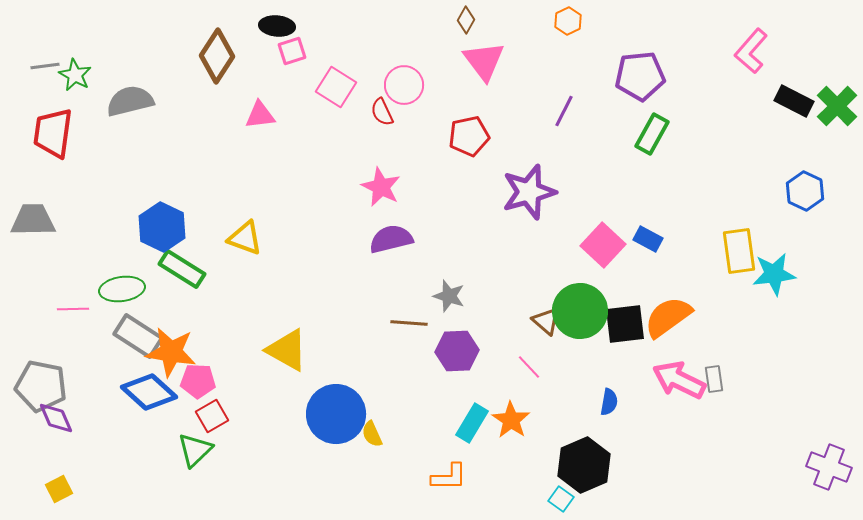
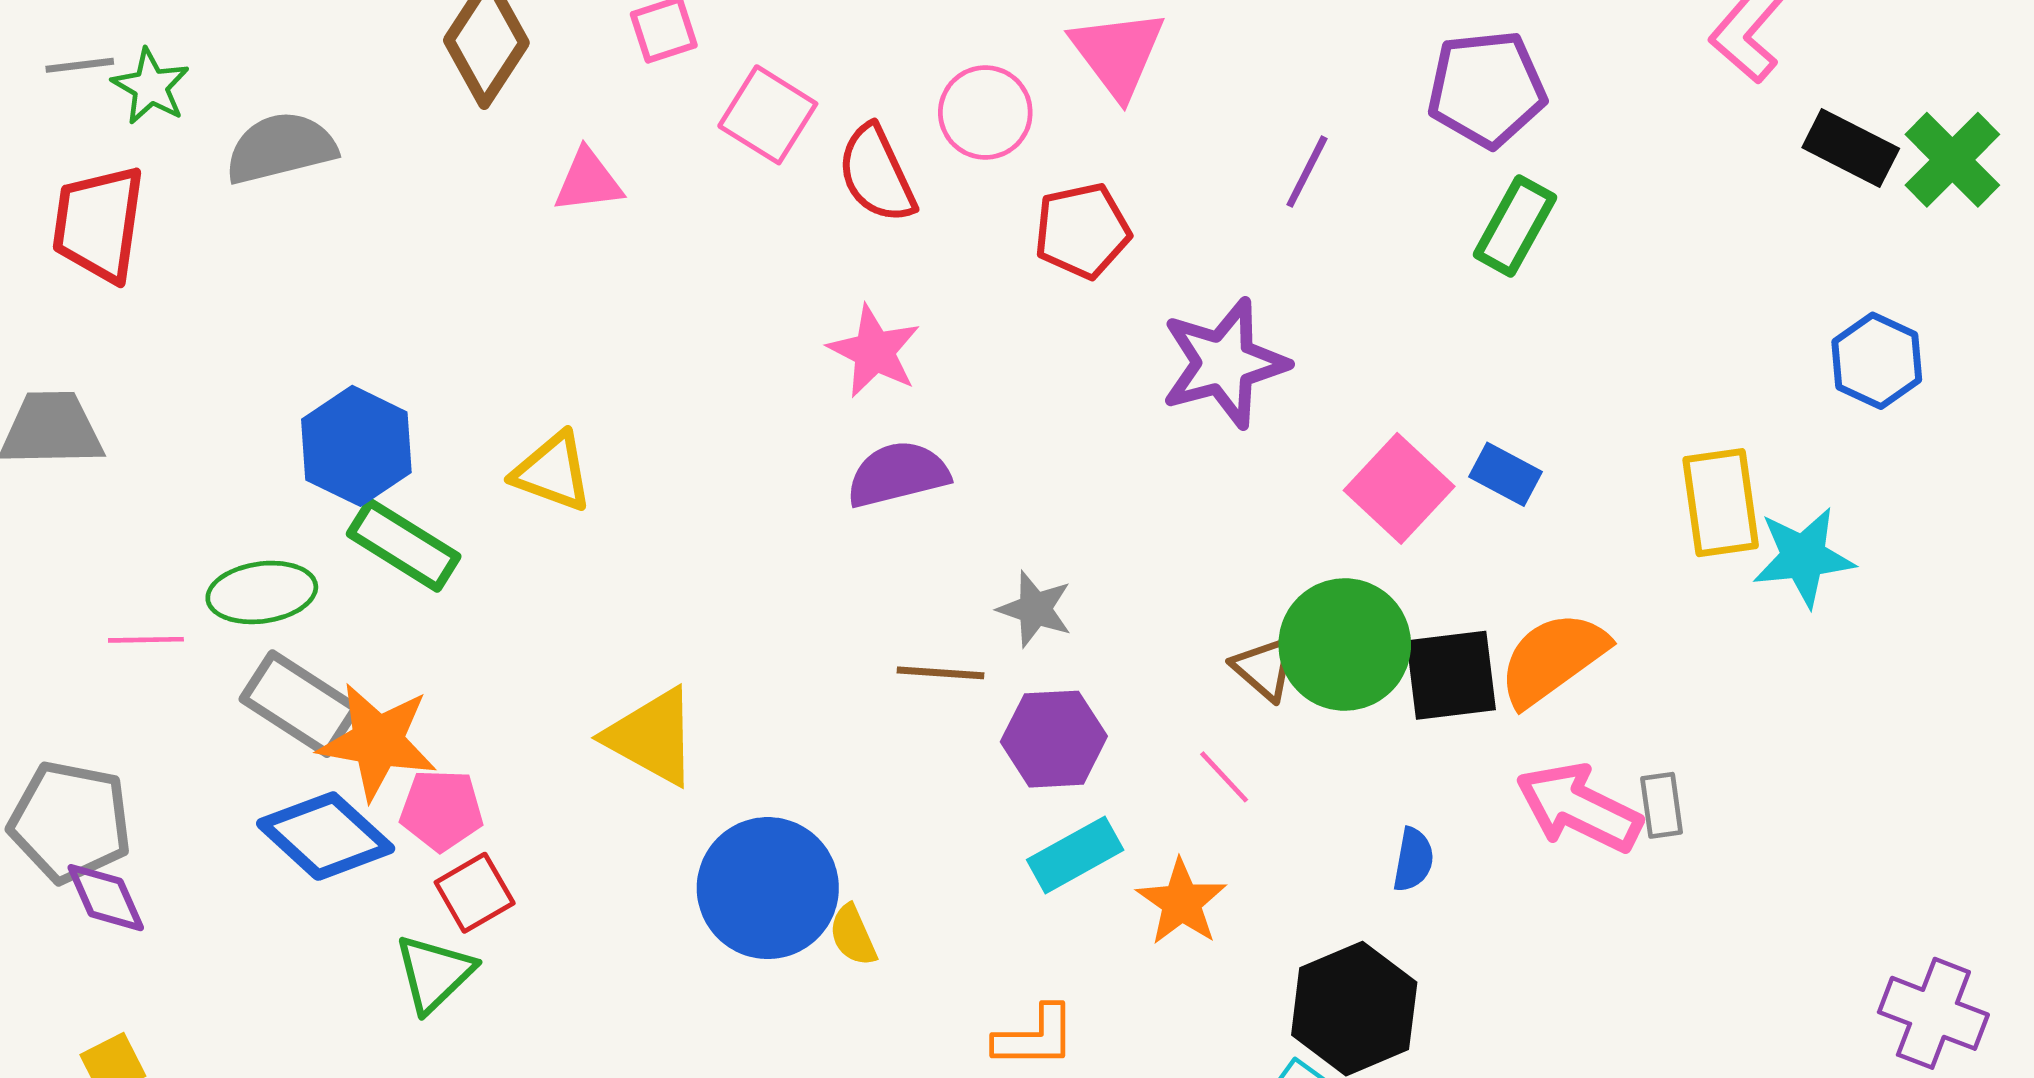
pink circle: (404, 85) -> (985, 112), moved
red semicircle: (382, 112) -> (877, 174), size x1.5
cyan rectangle: (472, 423) -> (1075, 855), moved, turned 30

